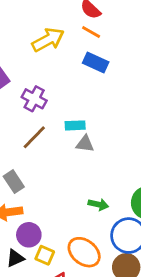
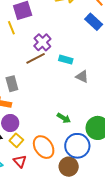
purple cross: (34, 99) -> (42, 42), moved
gray triangle: (85, 144) -> (82, 77), moved

